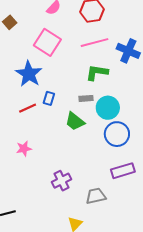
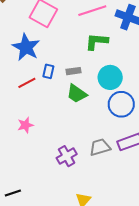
gray rectangle: (86, 98) -> (73, 71), moved
gray trapezoid: (96, 196) -> (100, 147), moved

